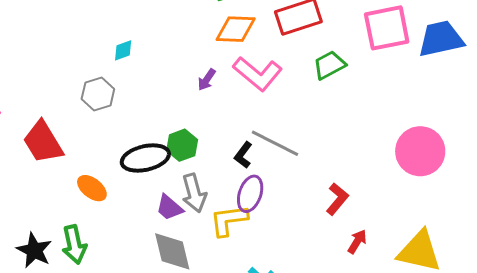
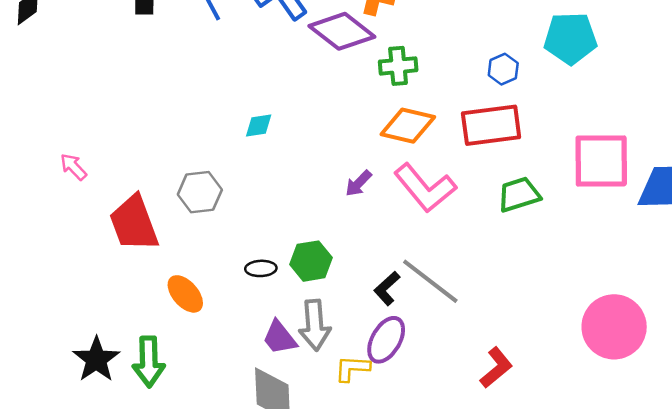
gray hexagon: (98, 94) -> (200, 192), moved
black ellipse: (145, 158) -> (261, 268), size x0.5
yellow L-shape: (229, 220) -> (352, 368), size x0.7

